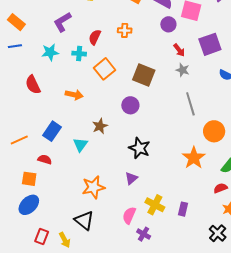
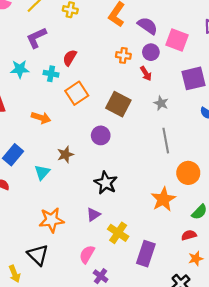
orange cross: (125, 30) -> (123, 55), moved
red arrow: (179, 50) -> (146, 74), moved
yellow cross: (155, 205) -> (118, 233), moved
purple rectangle: (183, 209) -> (146, 254), size x1.6

